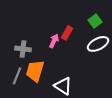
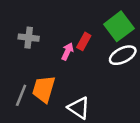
green square: (95, 21) -> (119, 26), size x1.6
gray cross: (23, 49) -> (29, 38), moved

